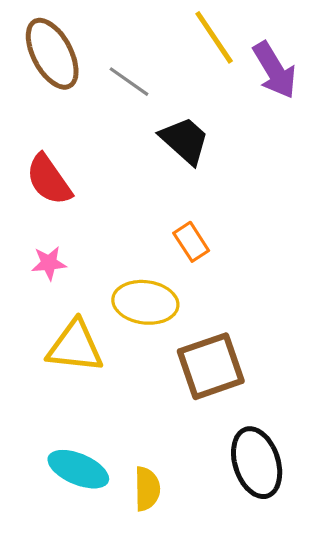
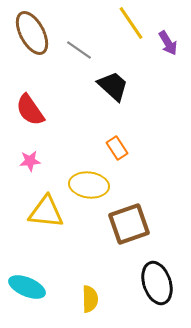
purple arrow: (275, 70) -> (168, 43), size x0.7
cyan ellipse: (78, 469) -> (27, 287), moved

